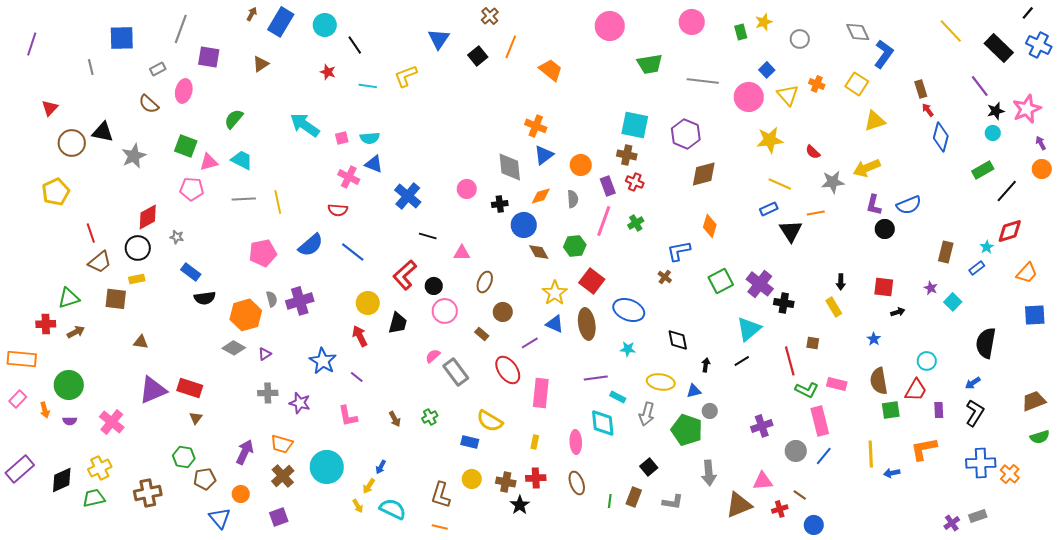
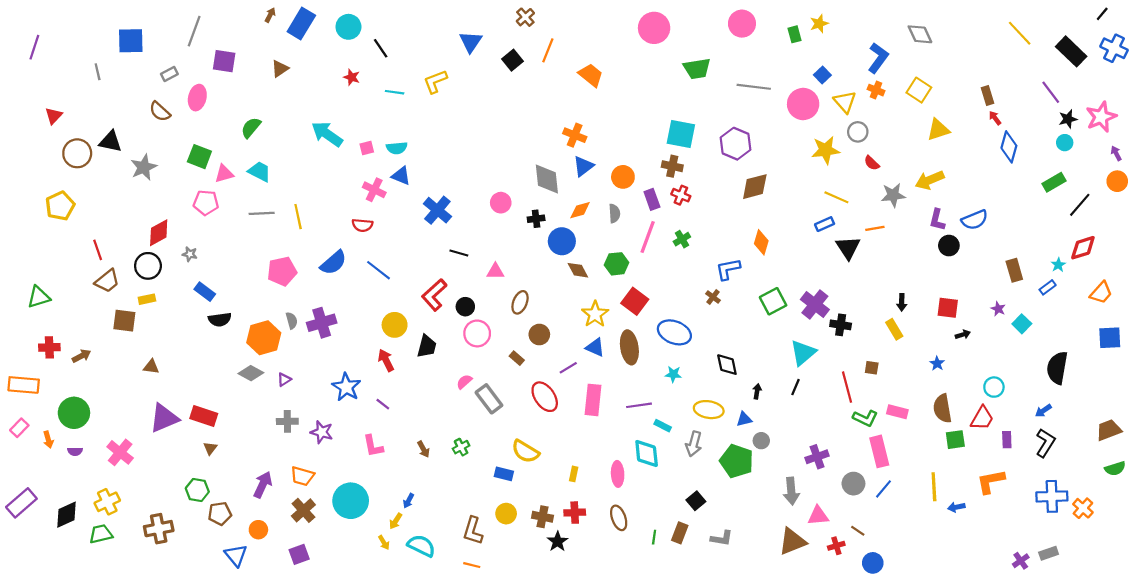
gray circle: (800, 39) -> (858, 132), moved
blue L-shape: (884, 54) -> (878, 58), moved
brown rectangle: (946, 252) -> (1014, 270), turned -30
green triangle: (69, 298) -> (39, 297), moved
black line: (742, 361) -> (796, 387), turned -35
pink rectangle: (541, 393) -> (593, 400), moved
gray arrow: (709, 473) -> (791, 491), moved

